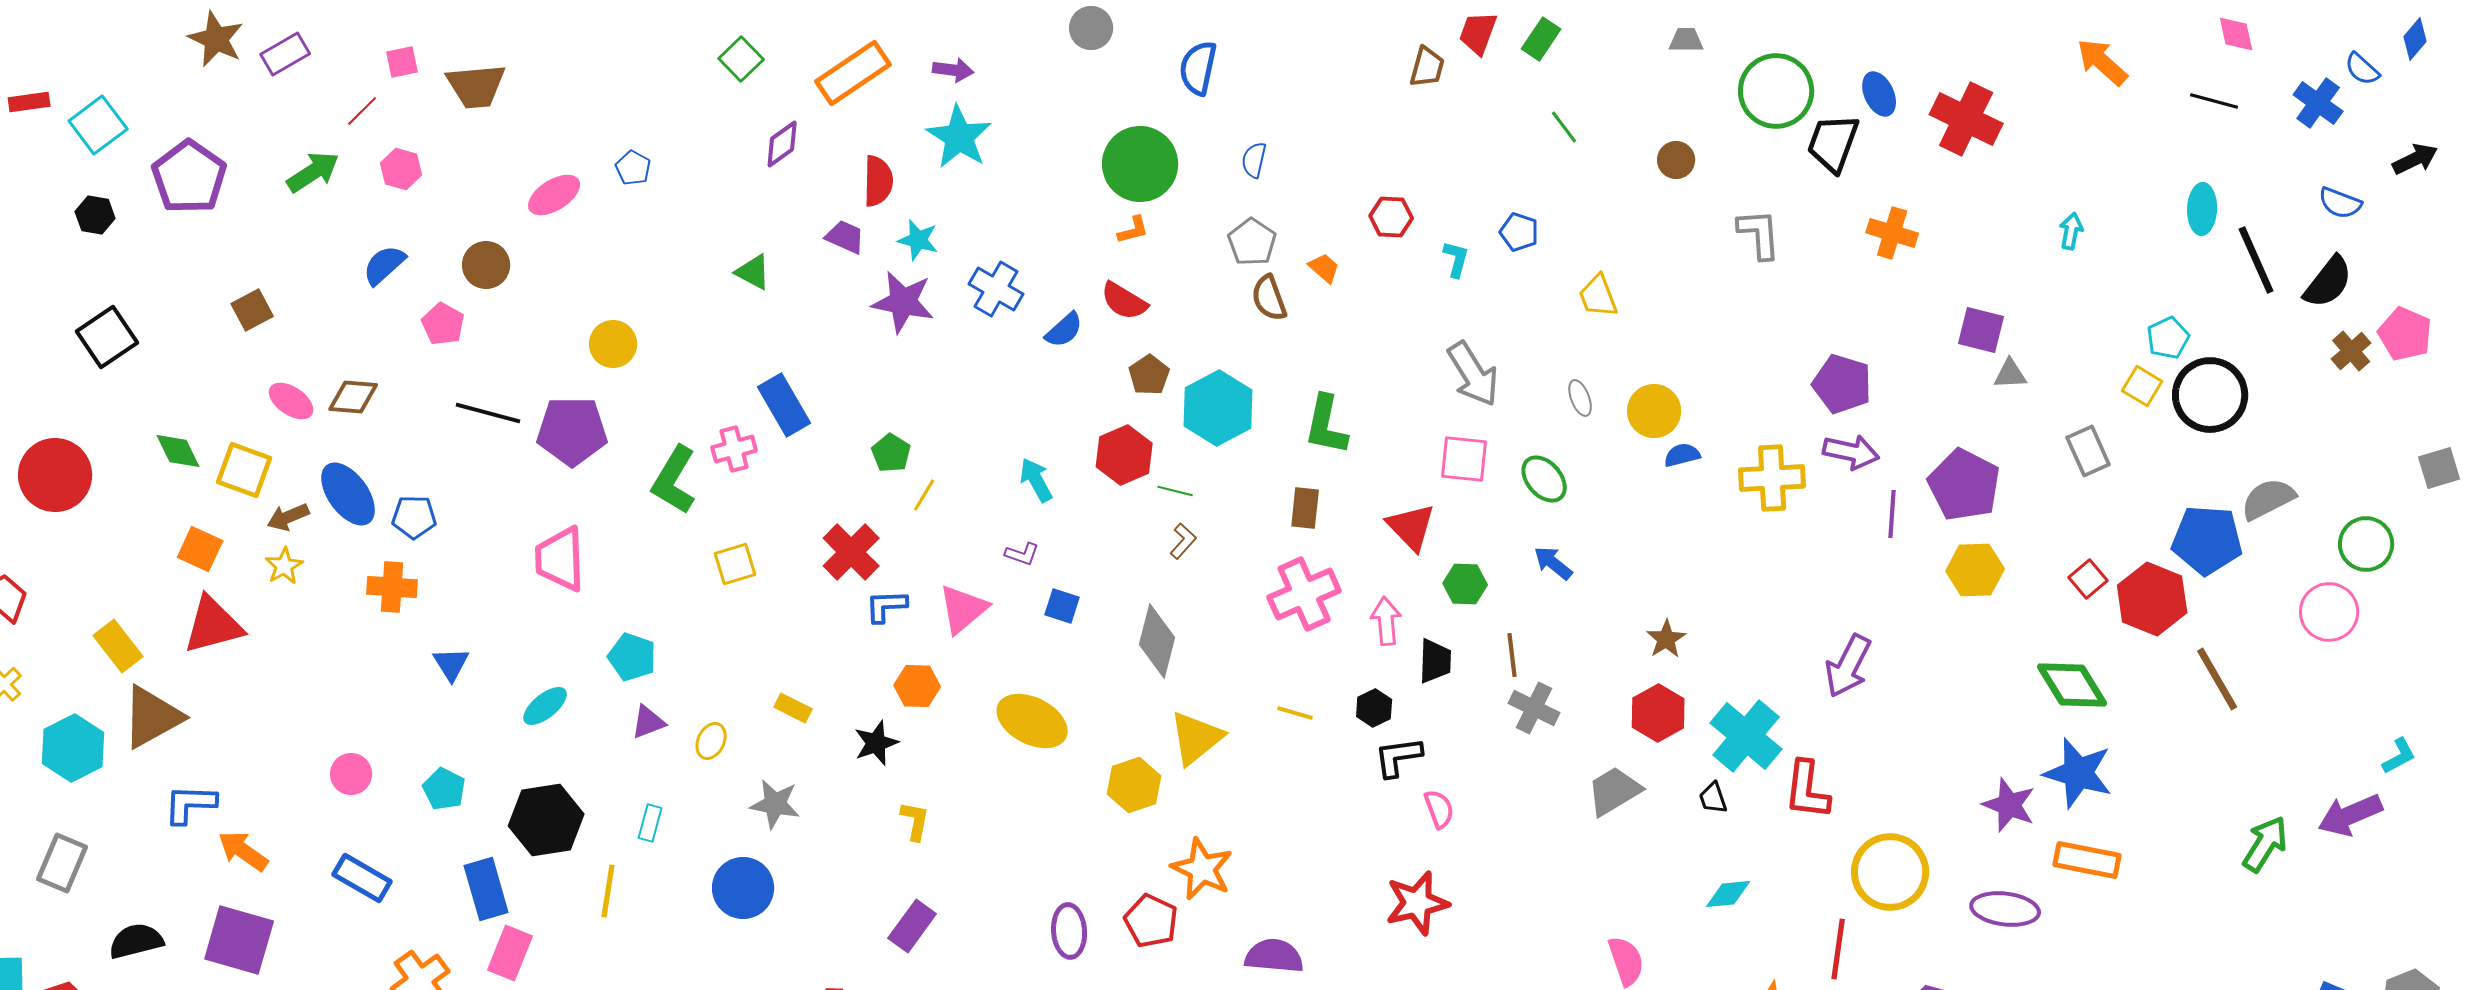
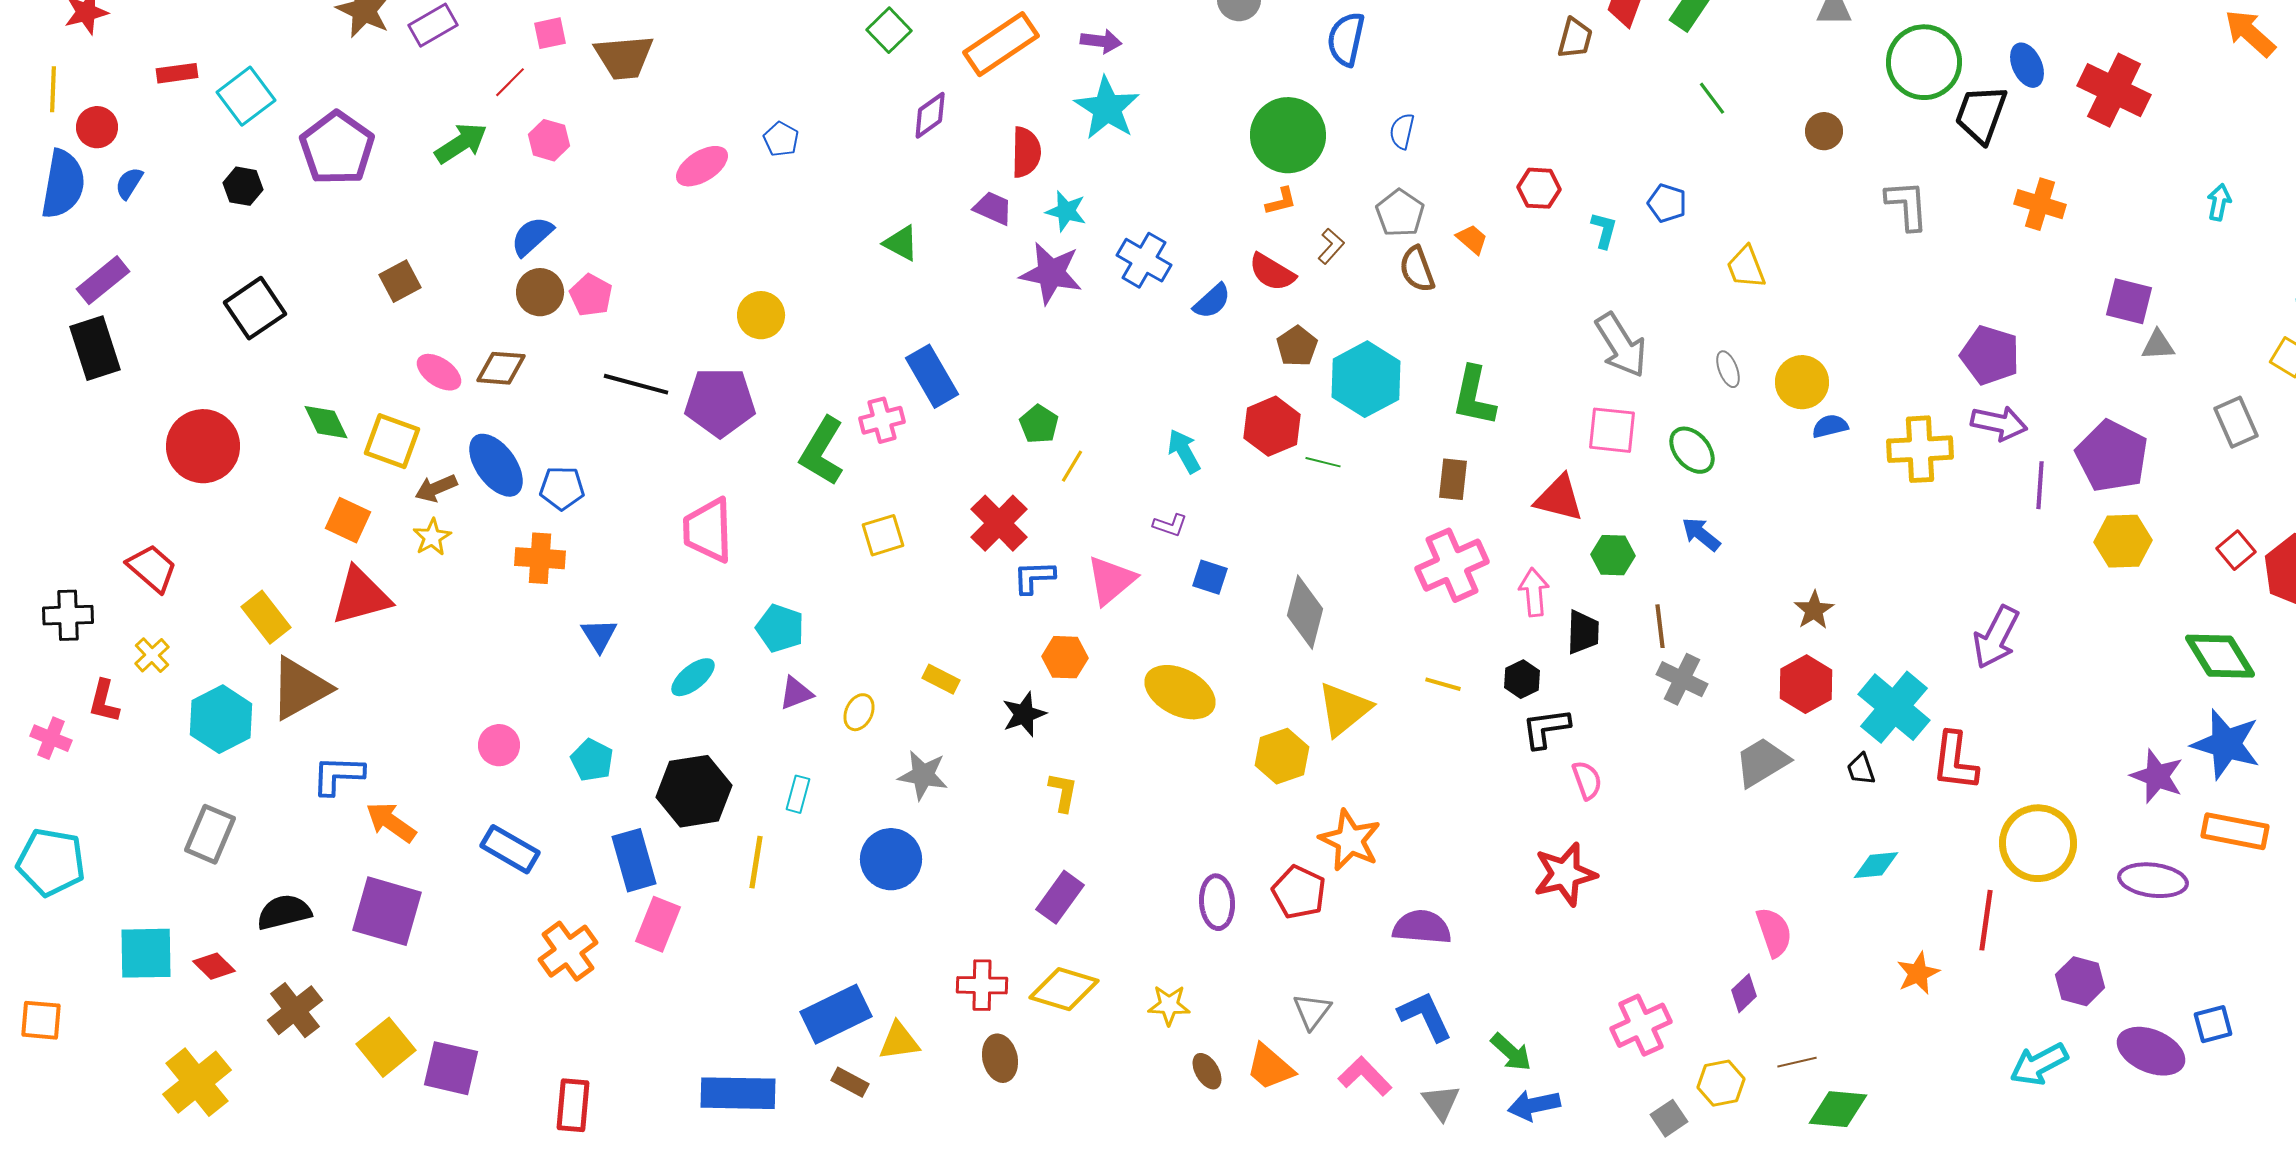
brown circle: (486, 265) -> (540, 292), moved
red triangle: (1411, 527) -> (1559, 498), turned -32
brown L-shape: (1183, 541) -> (1331, 246), moved

